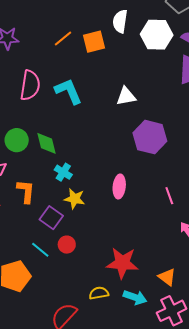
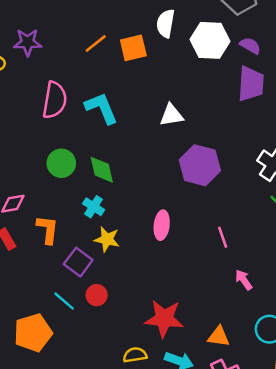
green circle: (17, 140) -> (61, 163), moved
green diamond: (46, 143) -> (102, 170), moved
orange triangle: (167, 277) -> (219, 337), turned -30

